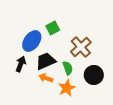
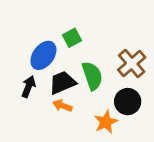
brown cross: (81, 47) -> (132, 64), moved
green semicircle: (68, 68) -> (92, 76), moved, size x1.5
orange star: (67, 88) -> (106, 122), moved

